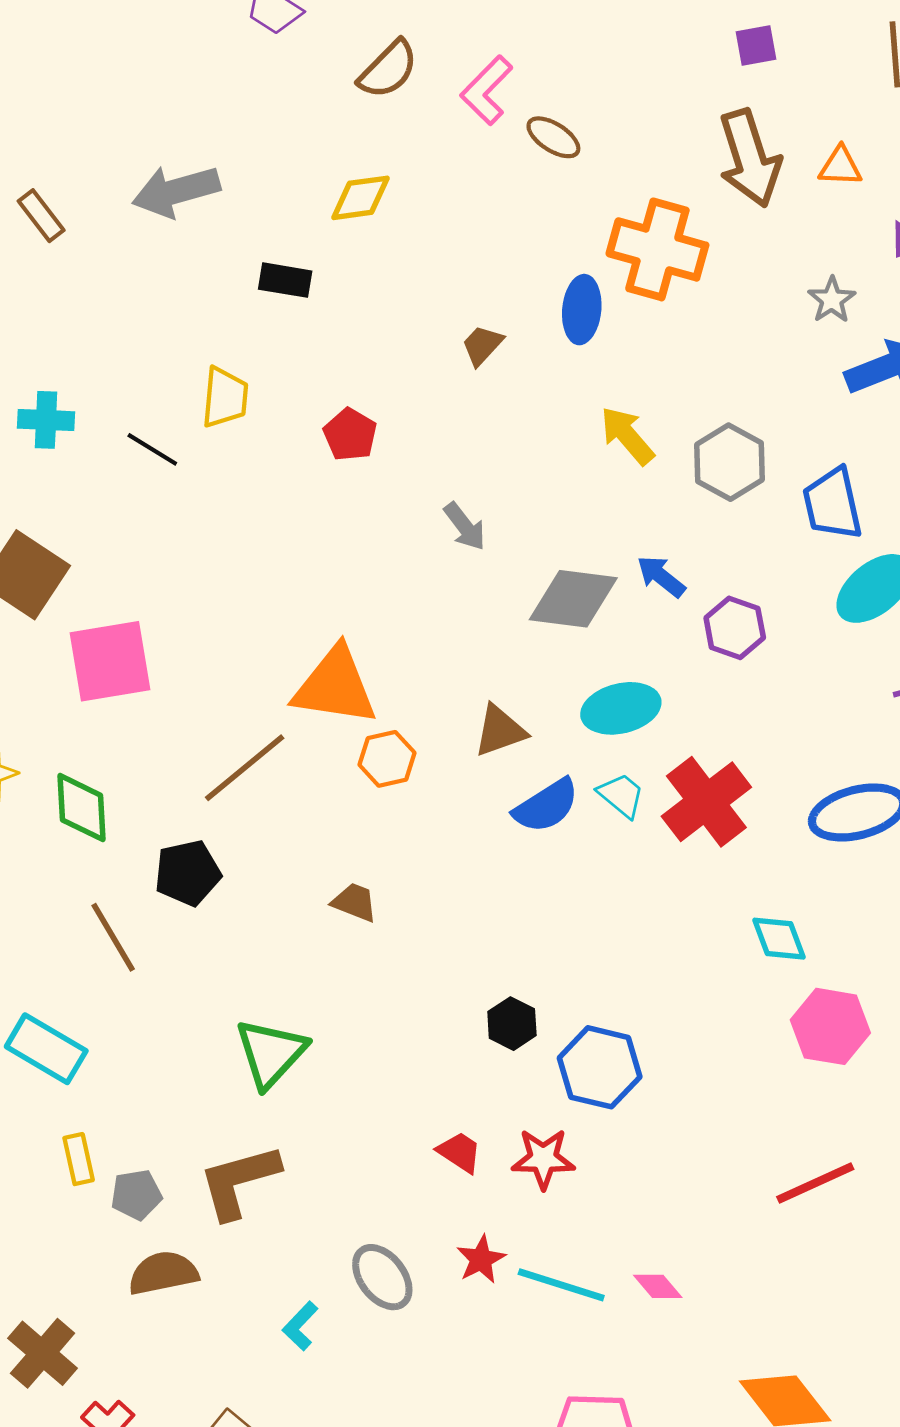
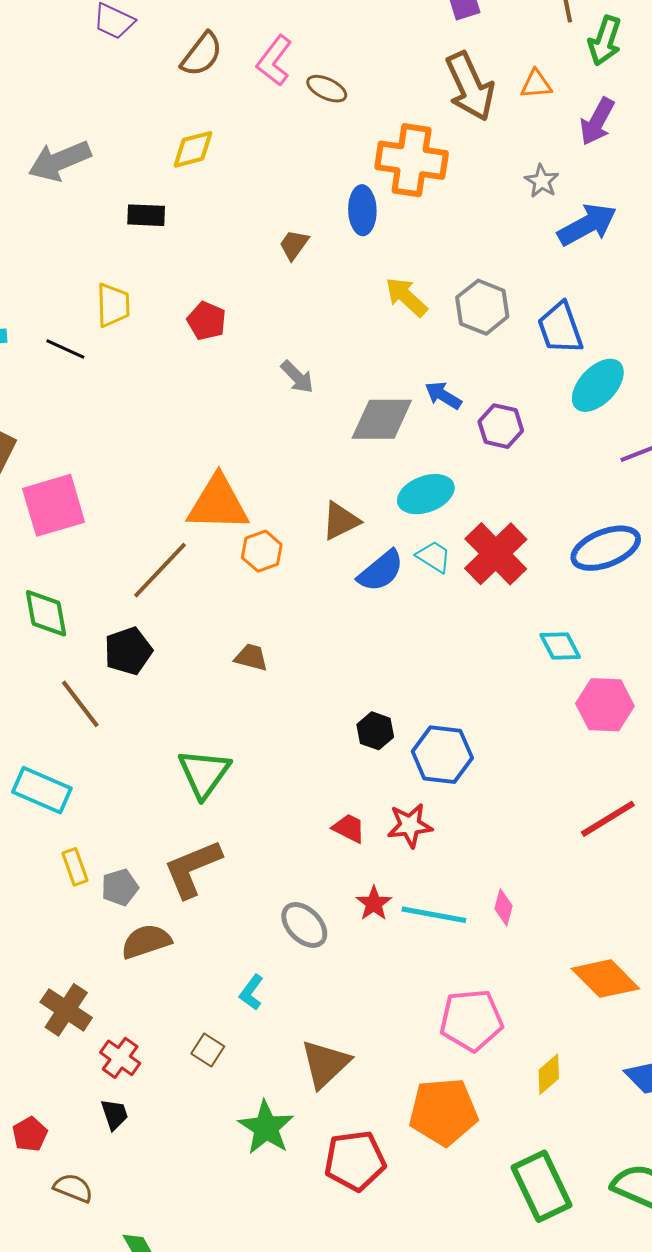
pink diamond: (658, 1286) -> (504, 907), turned 63
cyan L-shape: (300, 1326) -> (251, 992), moved

